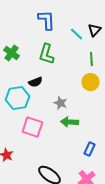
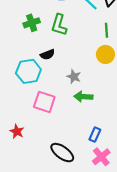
green cross: (11, 53) -> (32, 23), moved, turned 35
blue rectangle: (89, 149) -> (95, 135), moved

